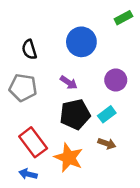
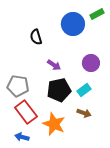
blue circle: (81, 42) -> (73, 24), moved
black semicircle: (29, 49) -> (36, 37), moved
gray pentagon: (23, 88) -> (18, 86), moved

